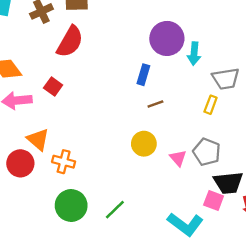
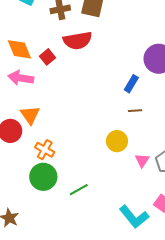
red semicircle: (70, 42) -> (78, 41), turned 36
red square: (53, 87) -> (48, 57), moved
orange cross: (64, 162) -> (45, 150), moved

